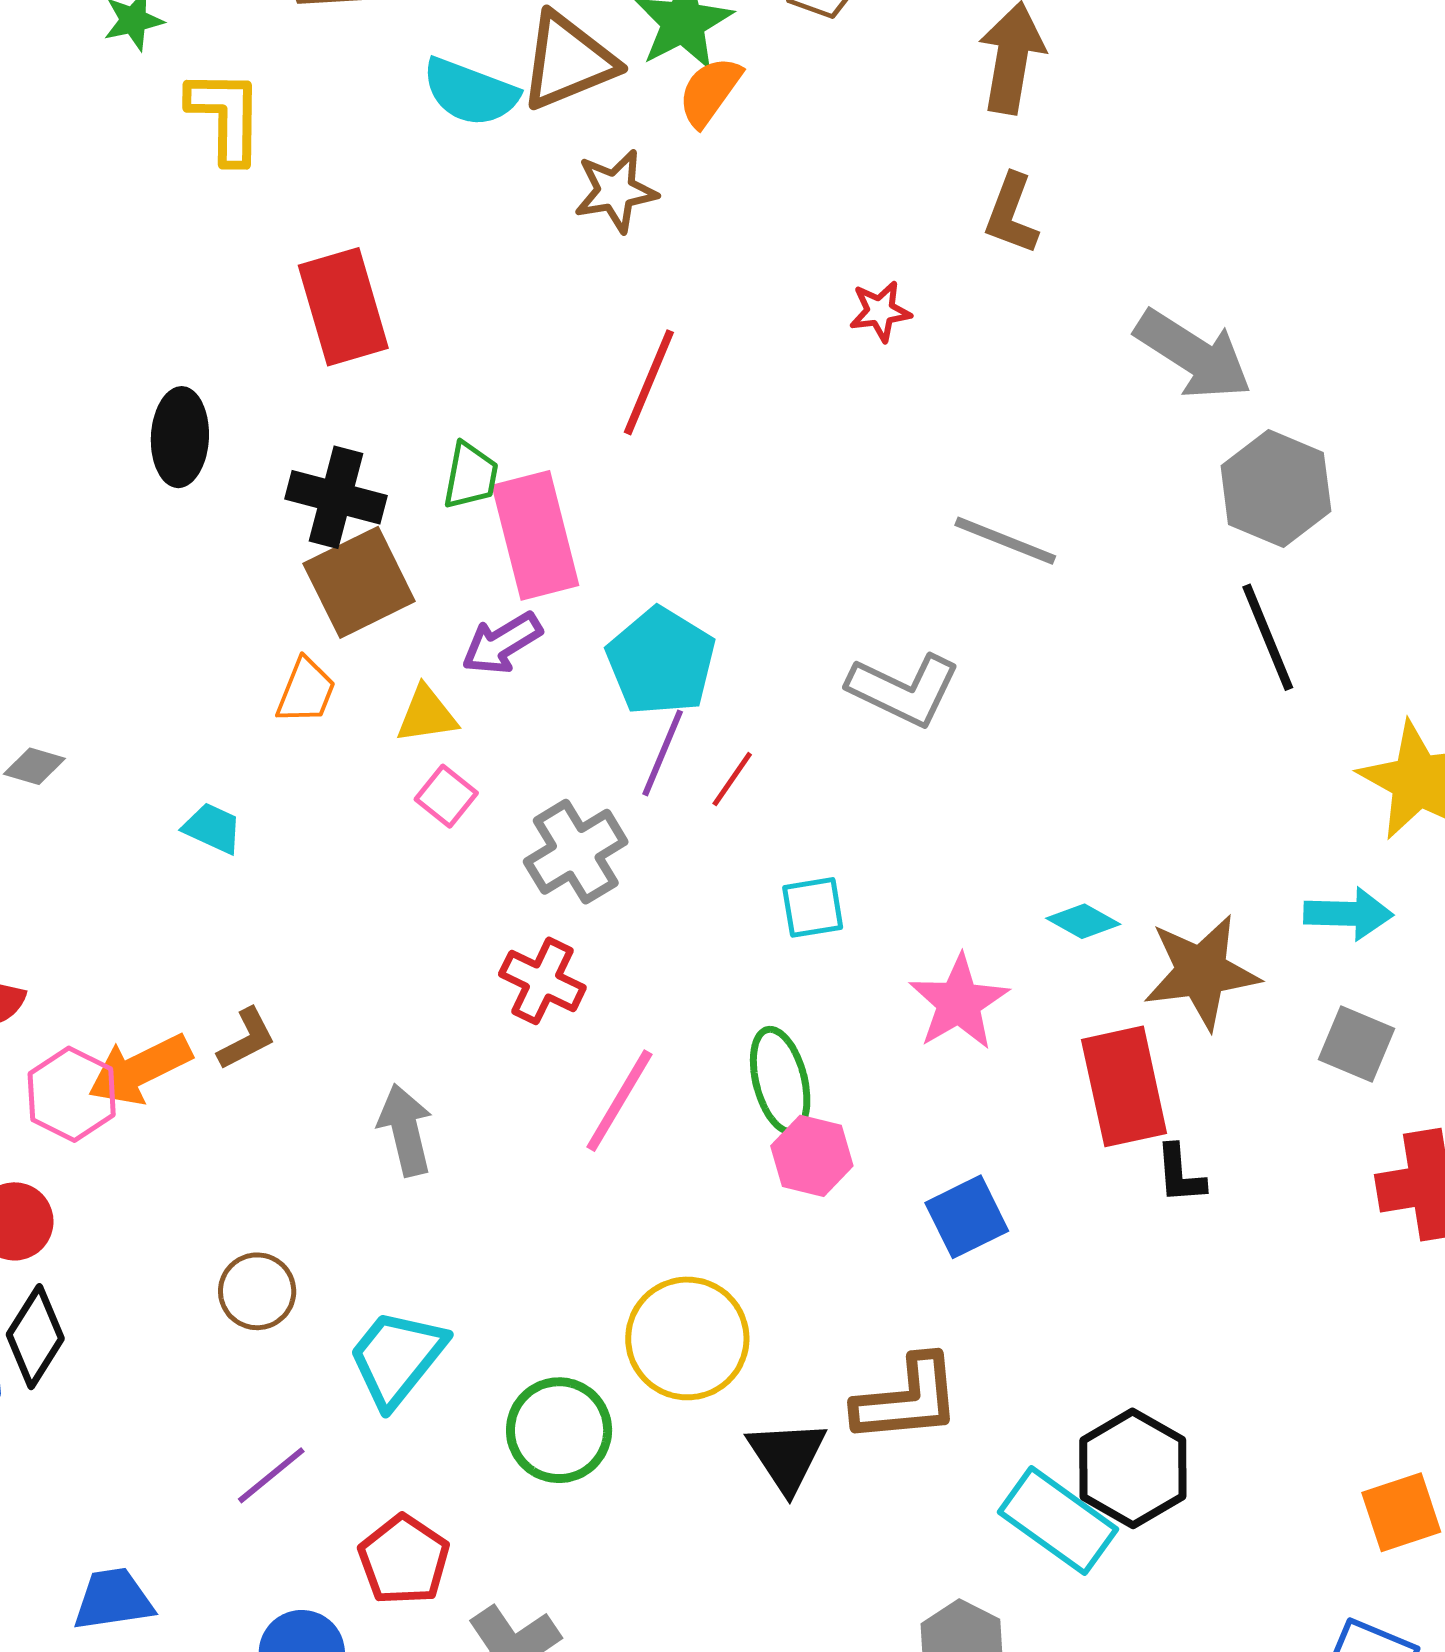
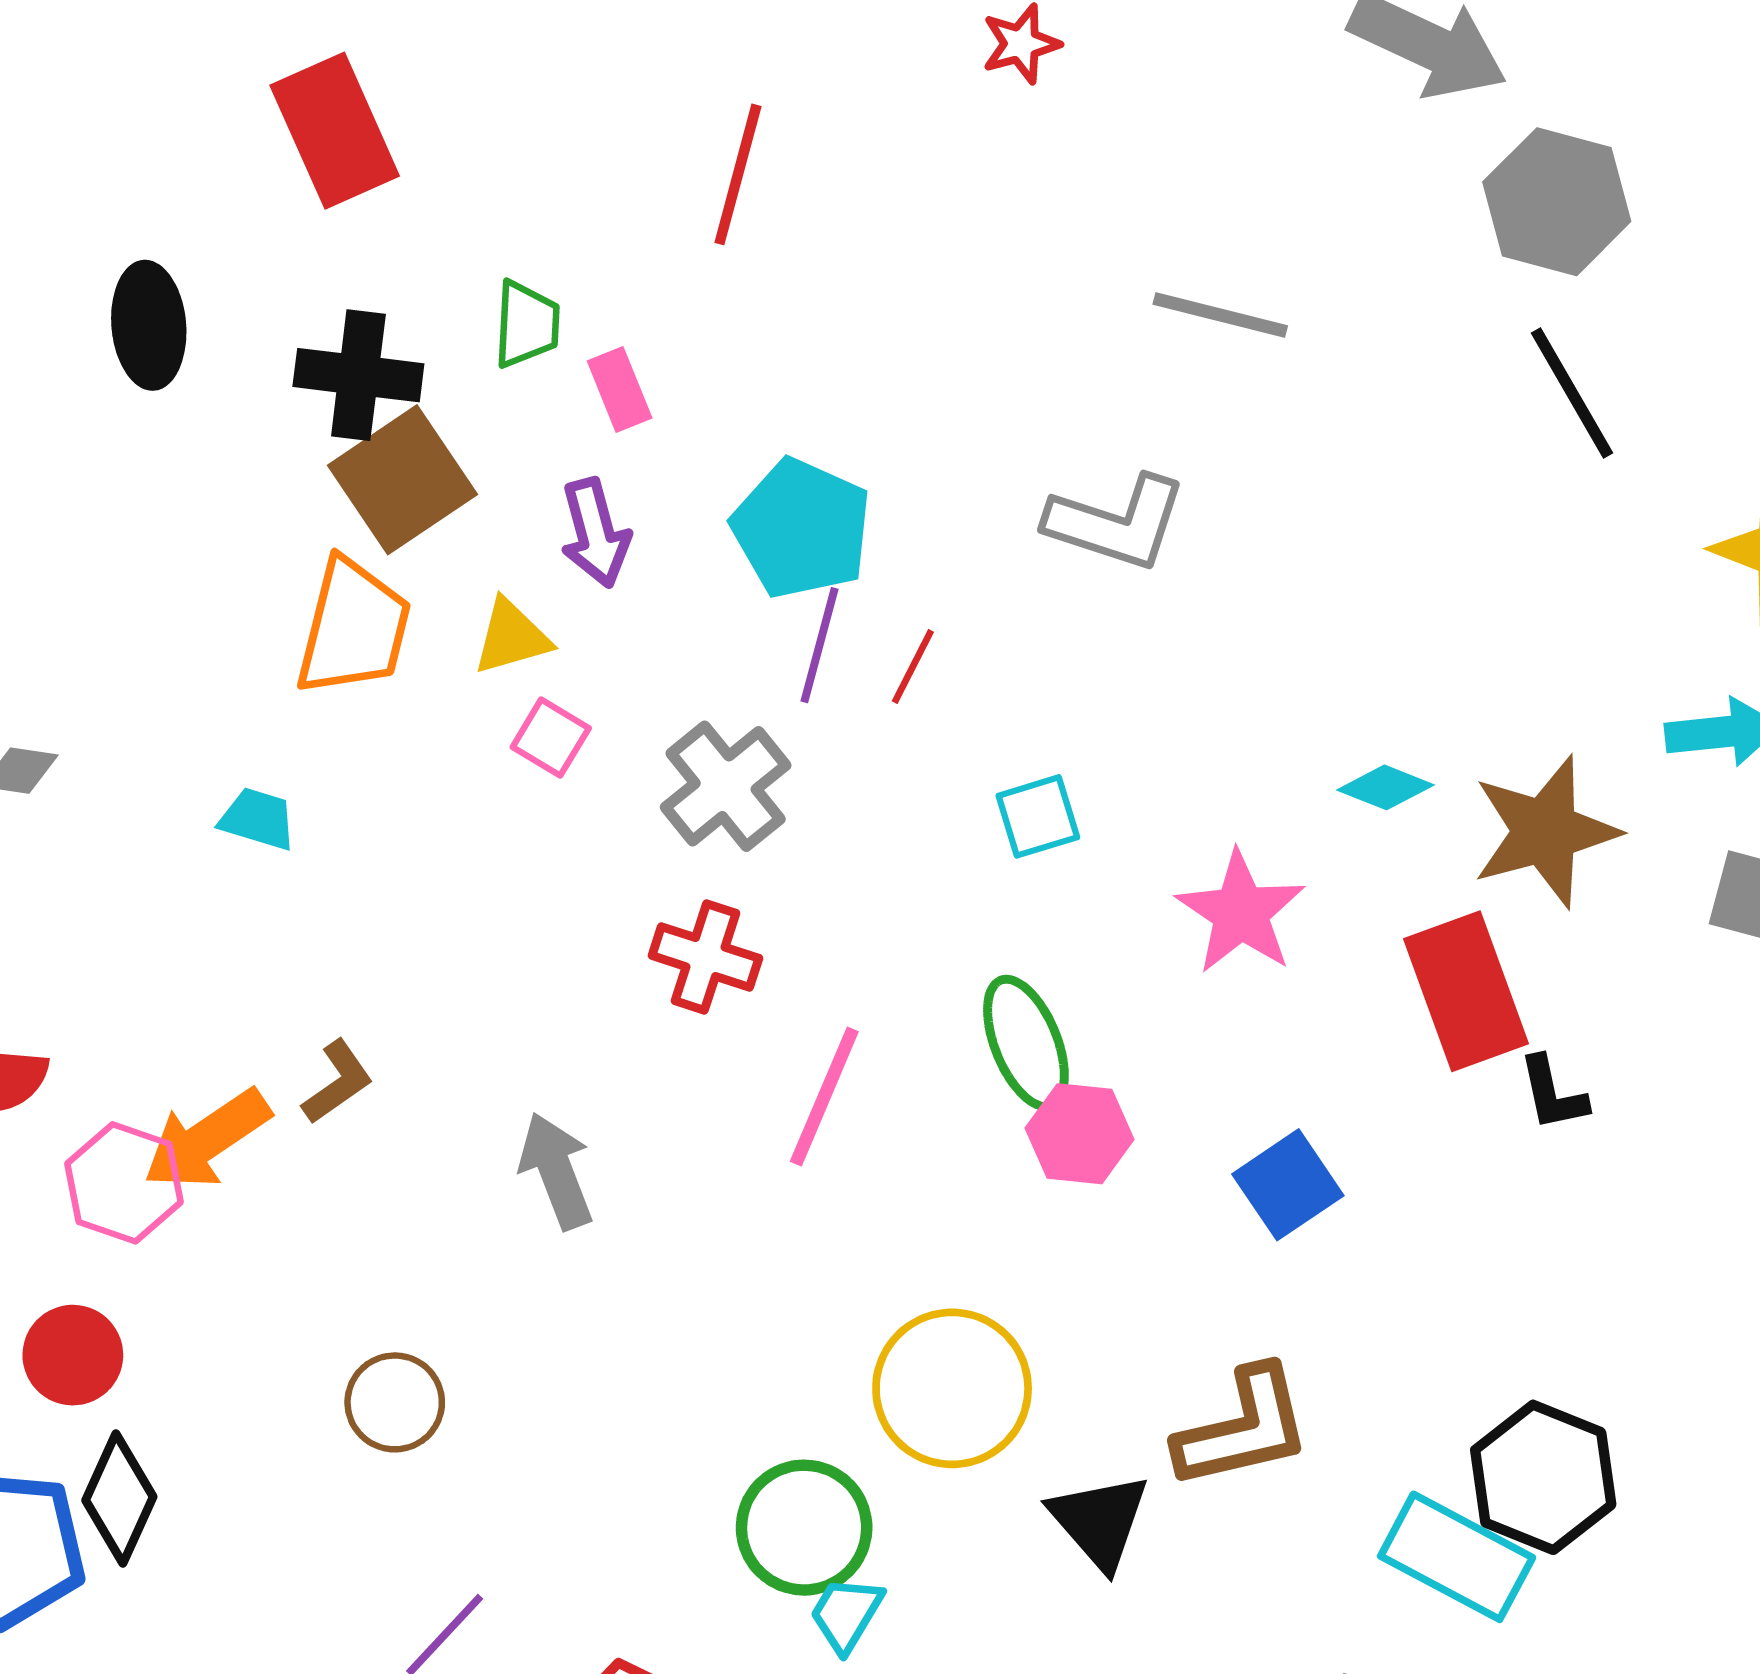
pink rectangle: (535, 535) -> (620, 389), size x0.5
purple arrow: (502, 643) -> (595, 533), turned -66
orange trapezoid: (306, 691) -> (353, 628), size x1.6
cyan trapezoid: (397, 1358) -> (846, 1614), moved, size x0.6

